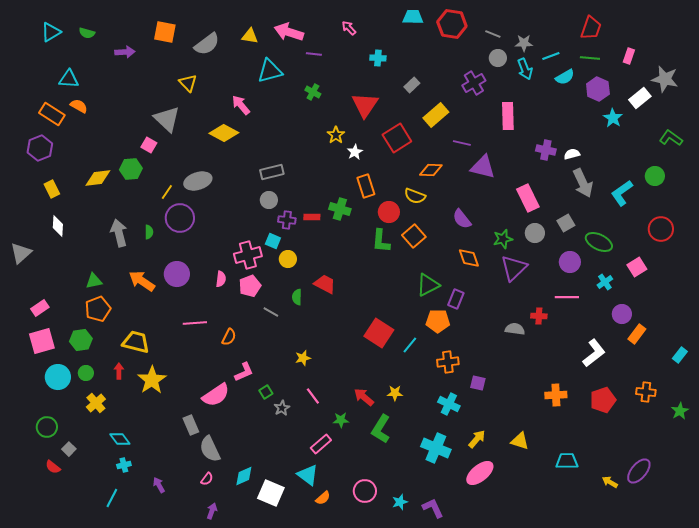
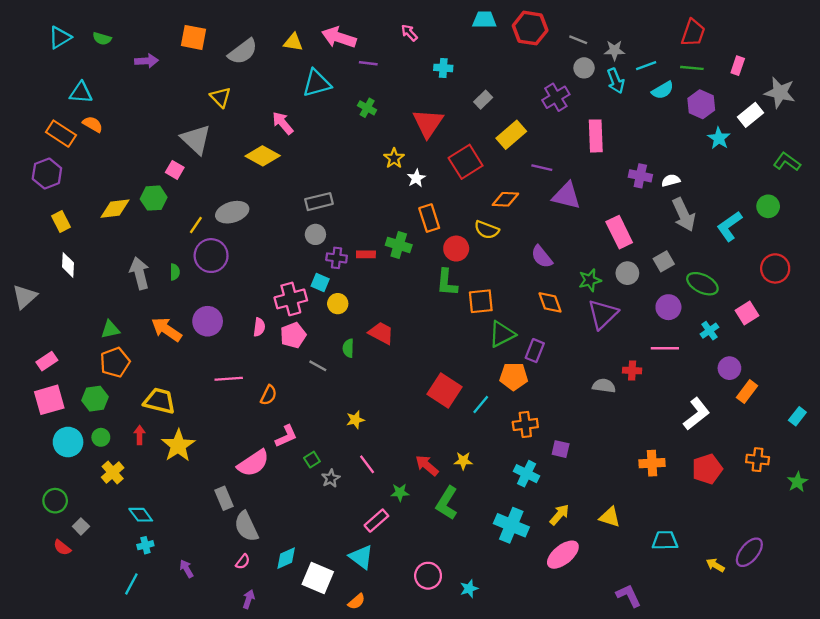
orange square: (414, 236) -> (481, 301), moved, turned 35
orange semicircle: (323, 498) -> (357, 602), moved
purple L-shape: (433, 508) -> (629, 596), moved

